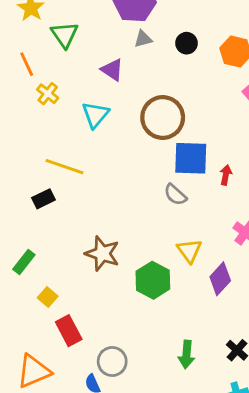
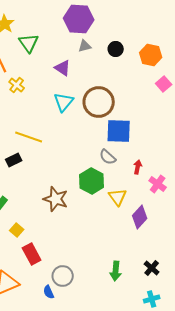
cyan triangle: (95, 115) -> (64, 102), moved
red arrow: (226, 175) -> (138, 167), moved
green hexagon: (153, 280) -> (92, 181), moved

